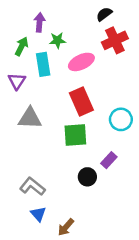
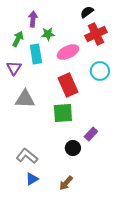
cyan circle: (121, 119) -> (100, 71), moved
blue triangle: (38, 214) -> (32, 179), turned 40
brown arrow: (66, 227) -> (66, 183), moved

